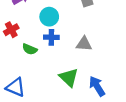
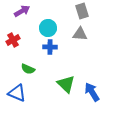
gray triangle: (84, 44) -> (80, 34), moved
green semicircle: (30, 49) -> (28, 69), moved

